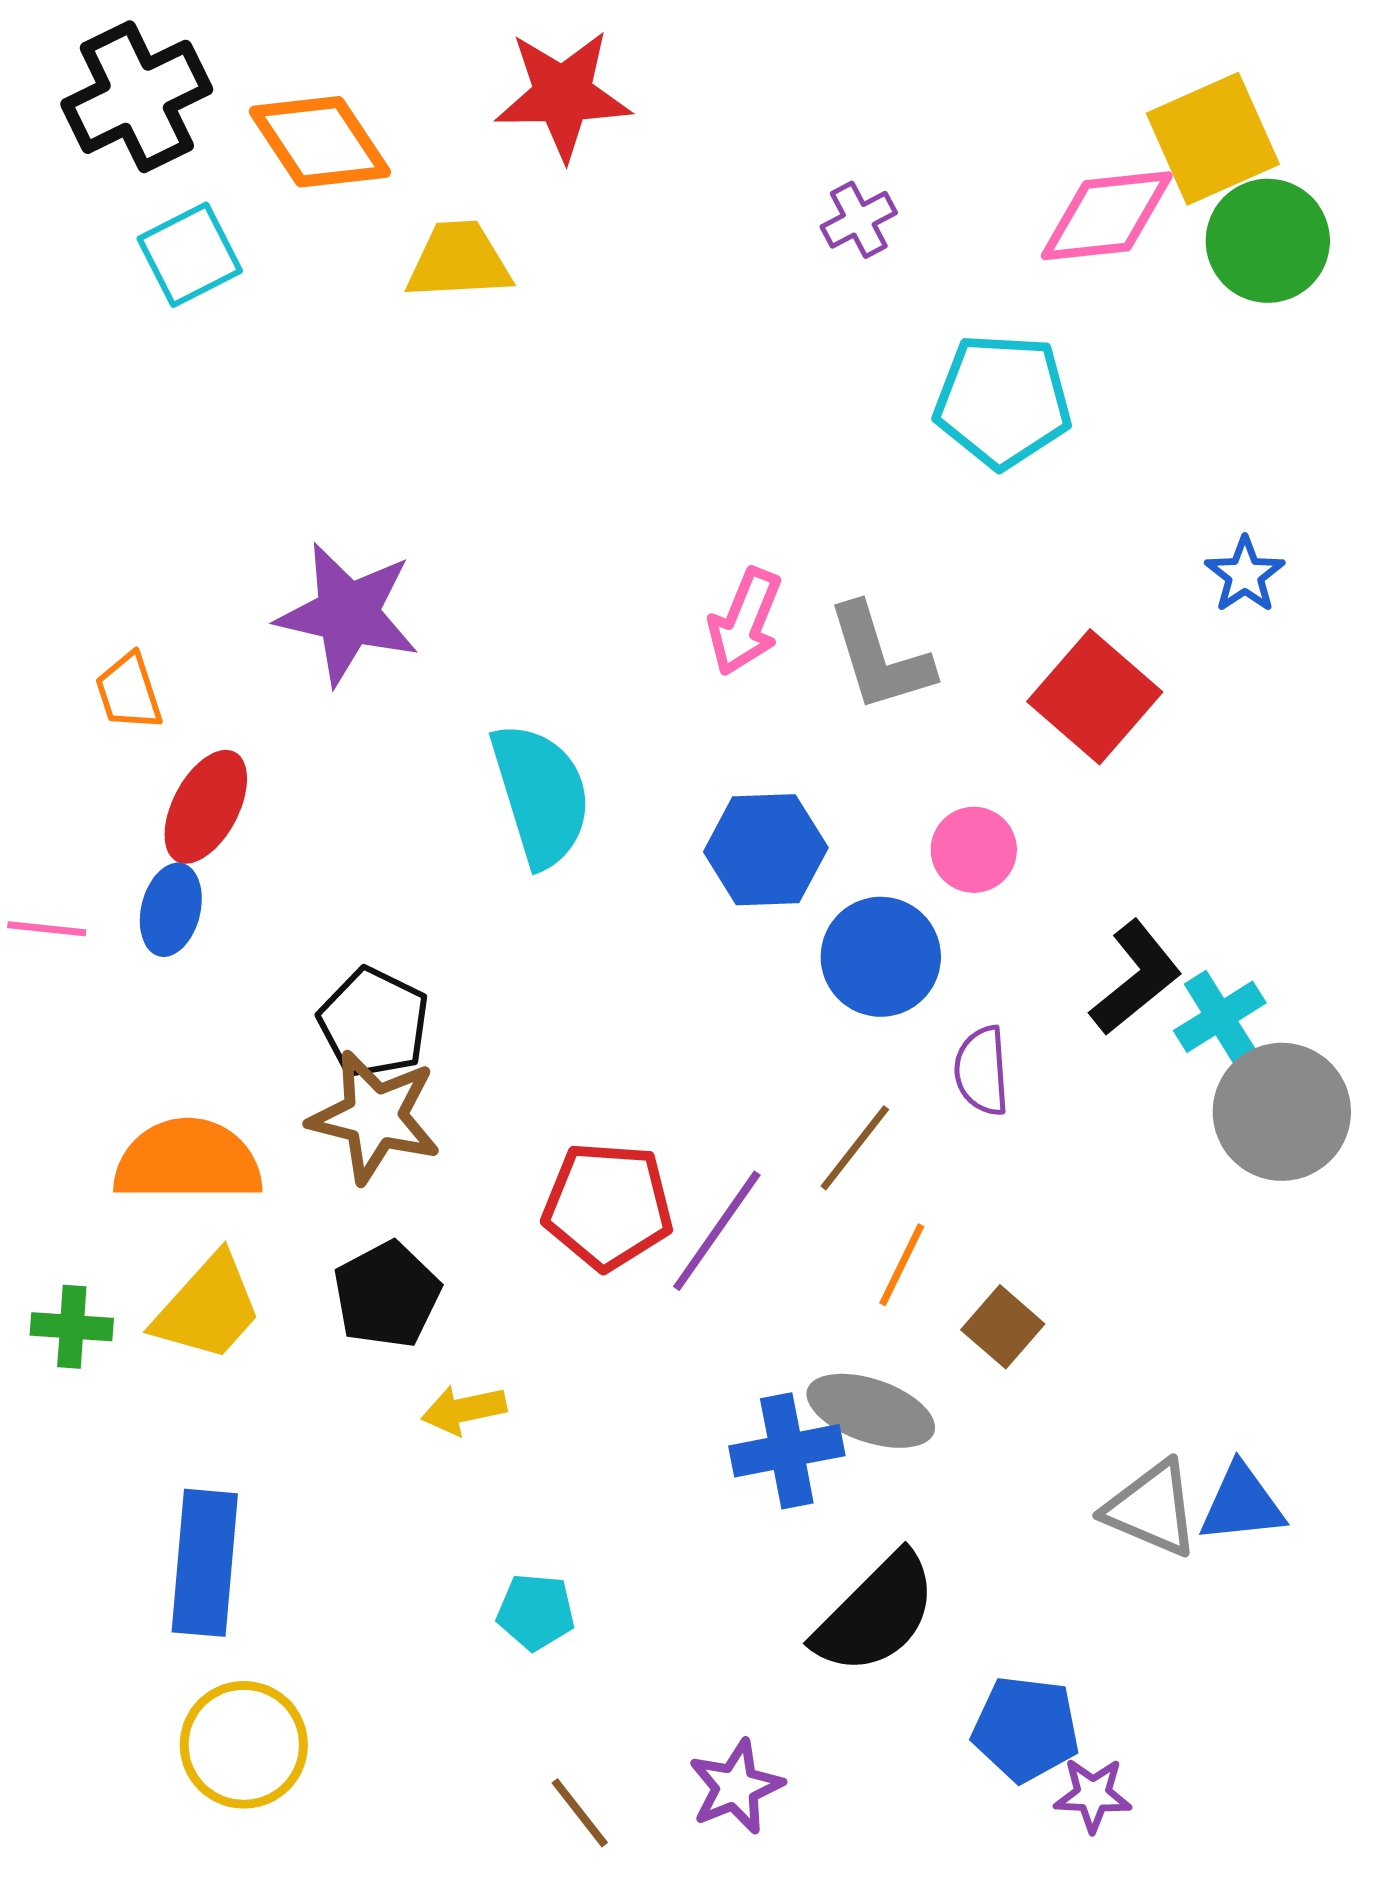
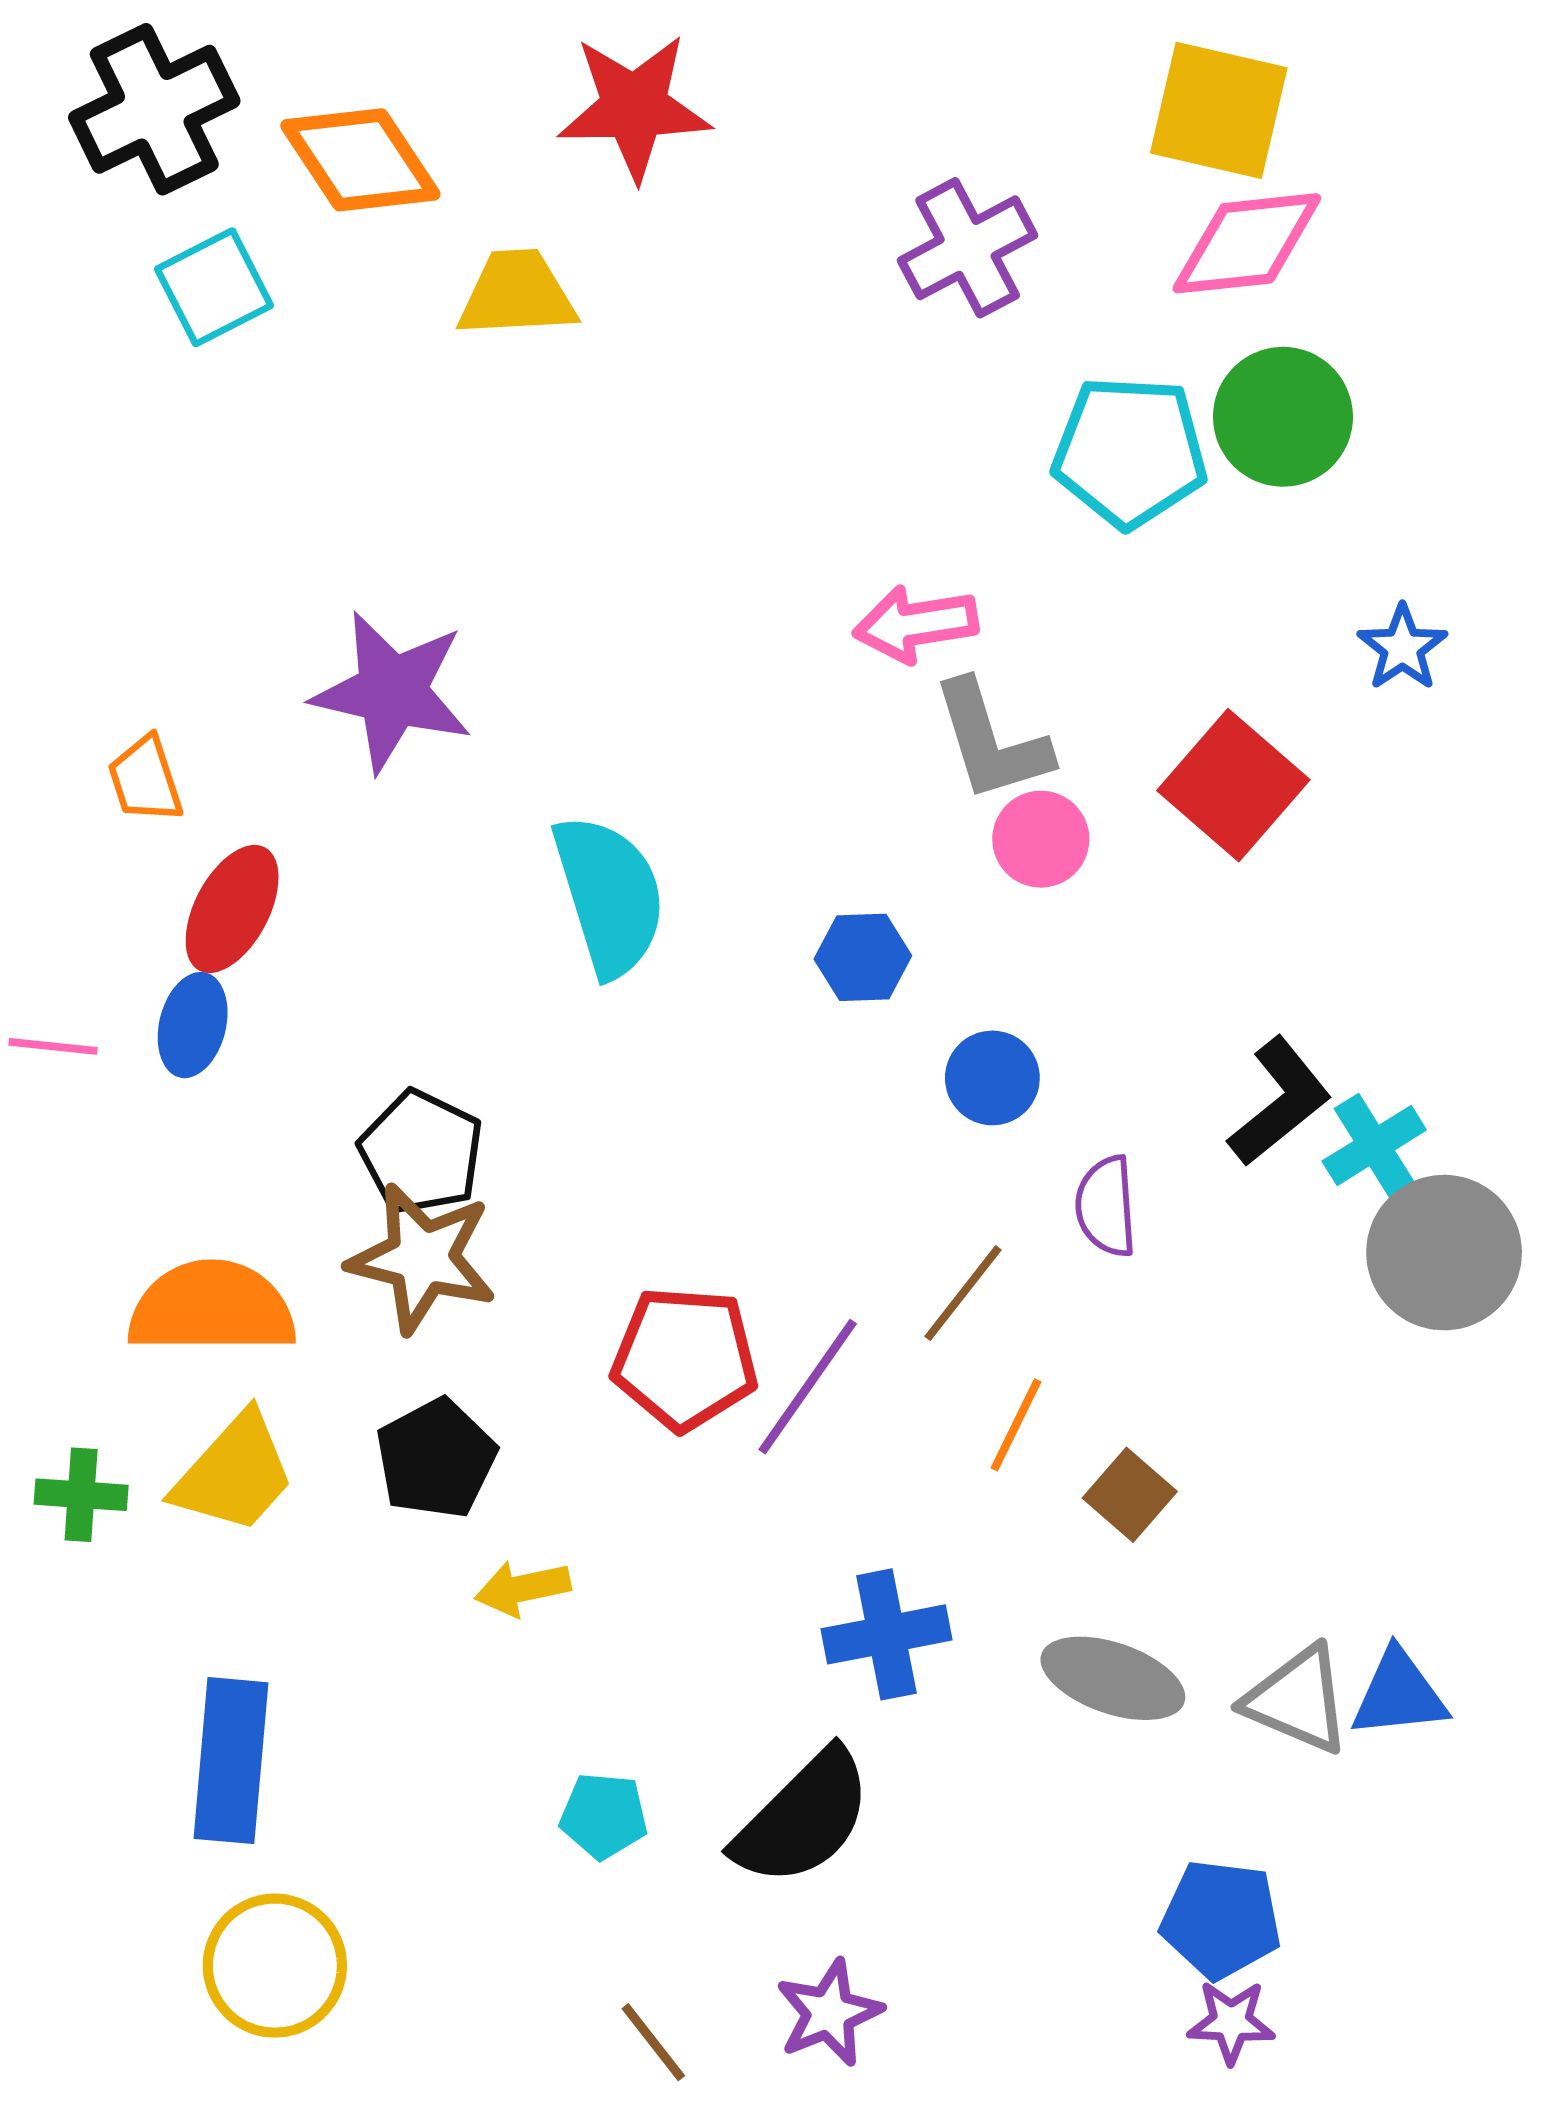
yellow square: (1213, 139) -> (1219, 110), moved, turned 37
purple cross: (859, 220) -> (968, 248), size x1.6
green circle: (1268, 241) -> (1283, 417), moved
pink arrow: (745, 622) -> (916, 624), moved, turned 59
blue hexagon: (766, 850) -> (863, 957), size x0.7
pink circle: (974, 850) -> (1041, 839), moved
blue circle: (881, 957) -> (992, 1078), size x0.7
gray ellipse: (871, 1411) -> (1113, 1678), moved
black semicircle: (876, 1614) -> (803, 1818), moved
blue pentagon: (1026, 1729) -> (1221, 1919), moved

